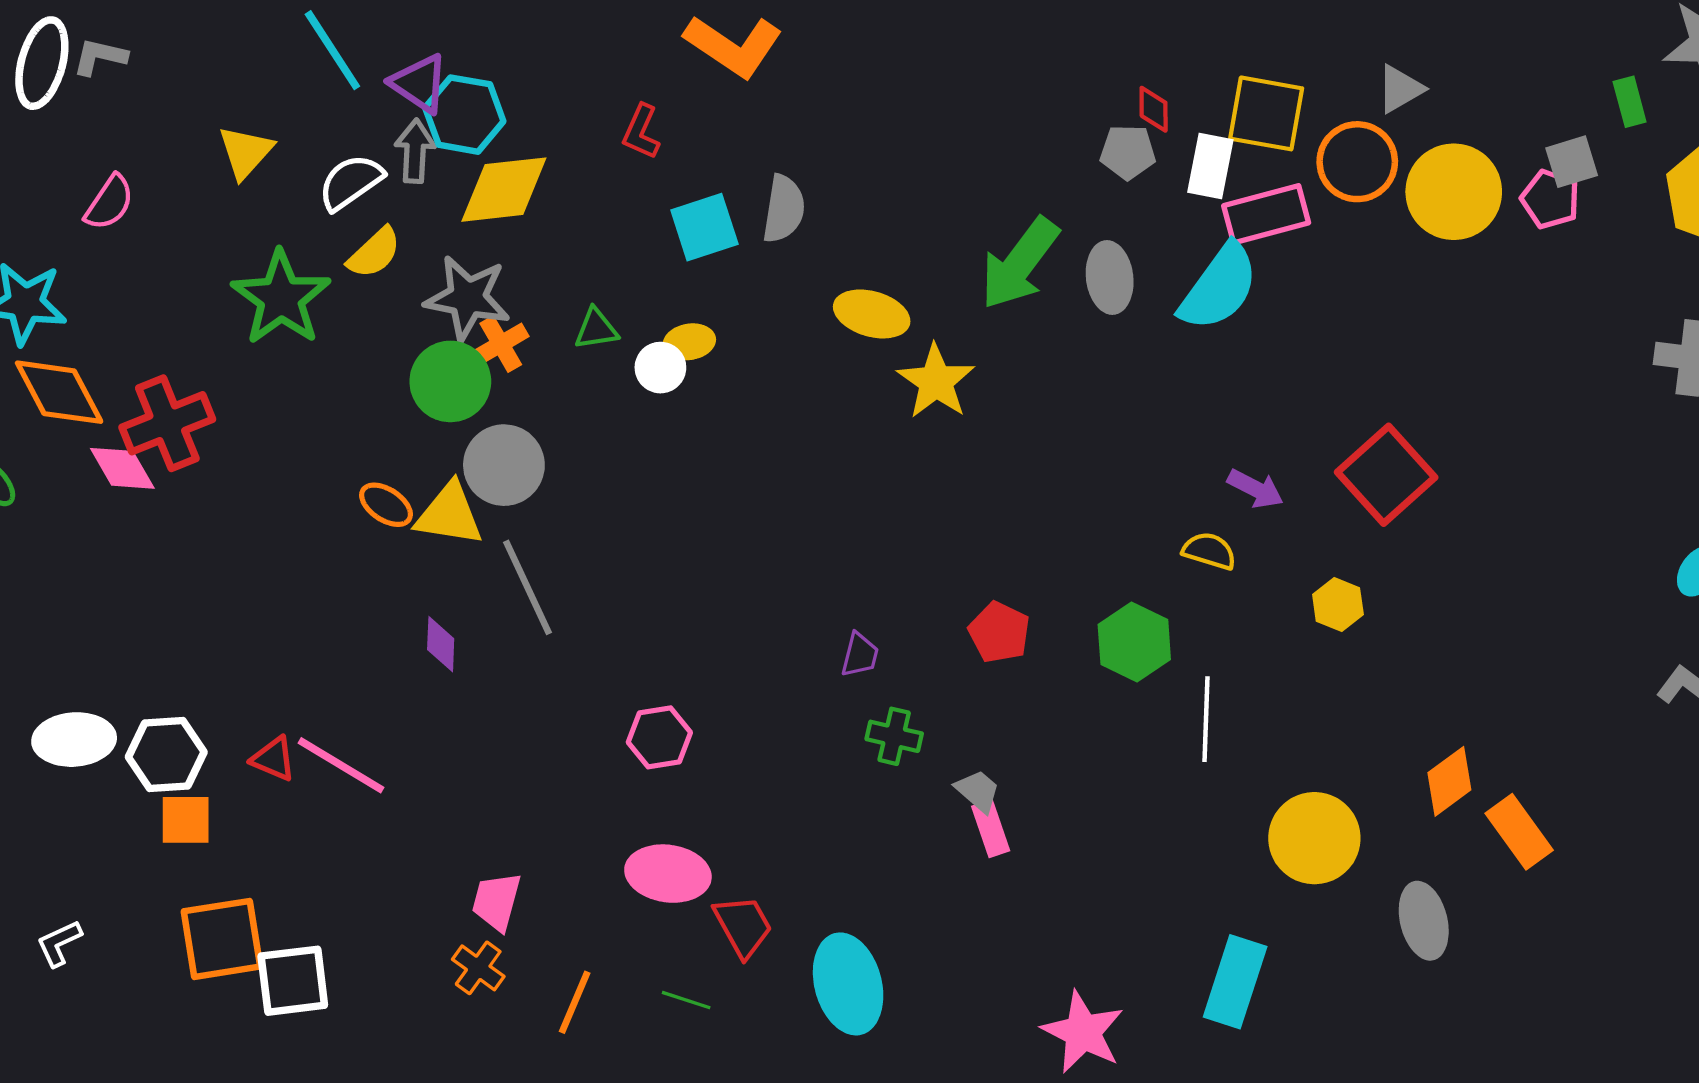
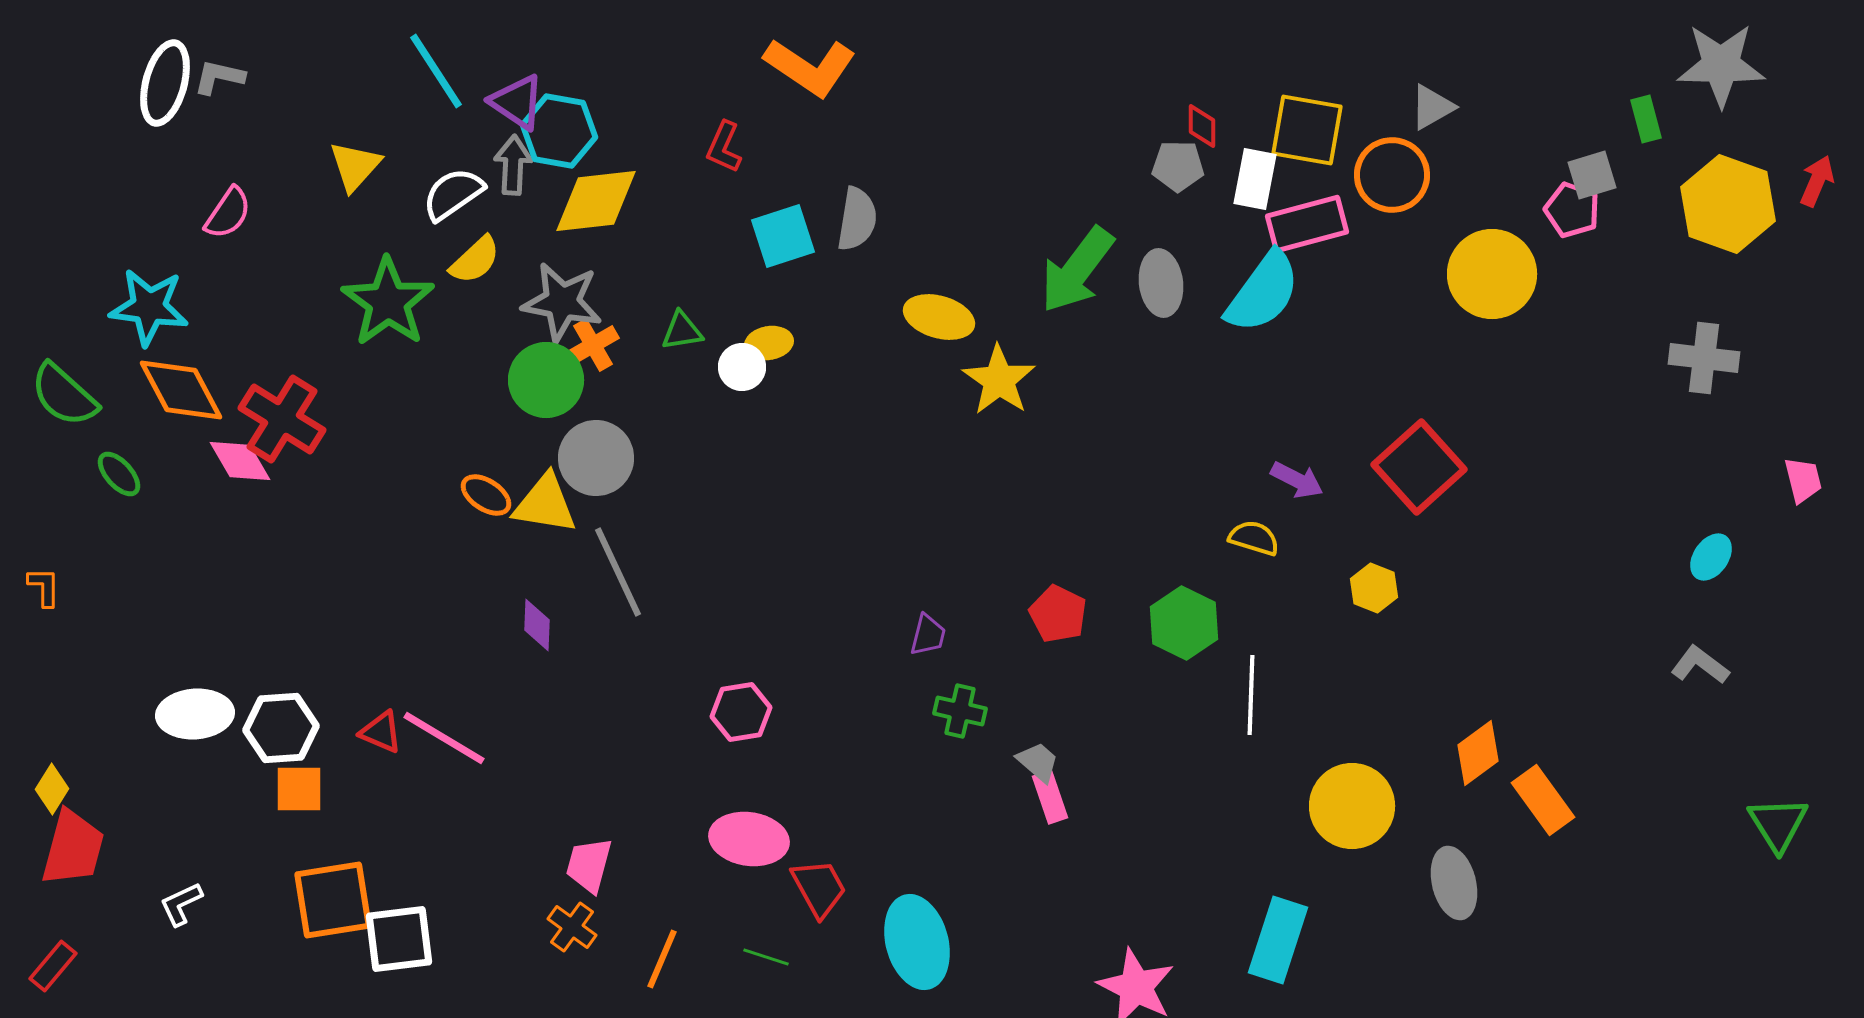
yellow circle: (1454, 192) -> (1492, 274), moved
red cross: (167, 423) -> (282, 419), turned -36

